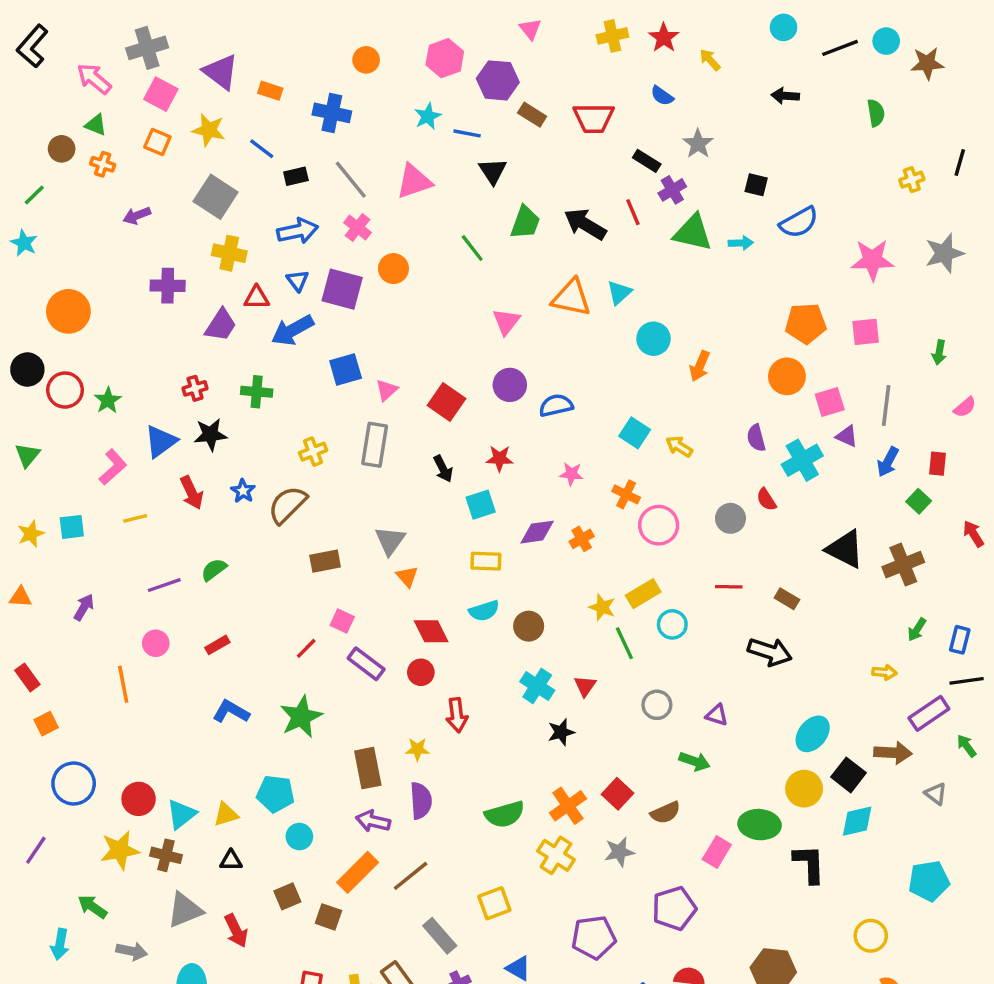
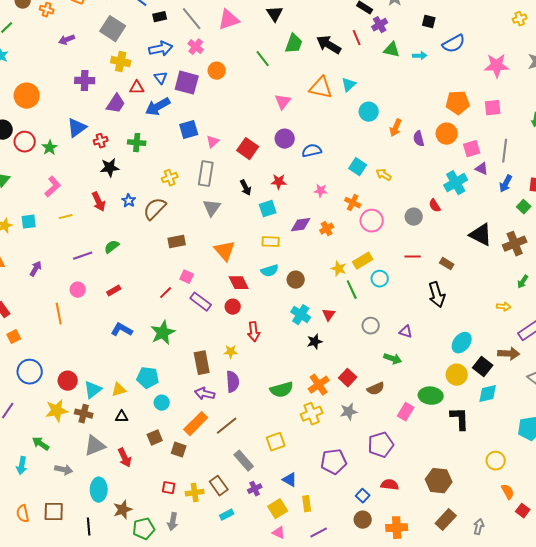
green triangle: (693, 233) -> (392, 50), size x0.7
purple semicircle: (756, 438) -> (419, 139), moved
blue triangle: (161, 441) -> (77, 128), moved
gray triangle: (390, 541) -> (212, 208), moved
orange triangle: (407, 577) -> (225, 251), size x1.6
black arrow: (770, 652) -> (437, 295), turned 55
yellow cross: (556, 855) -> (312, 414), turned 35

